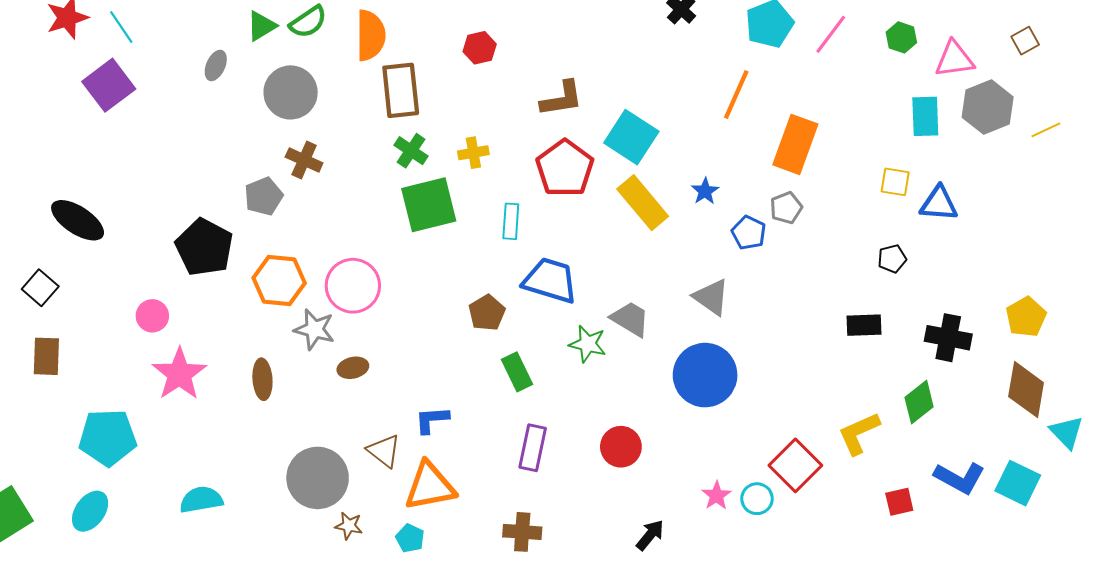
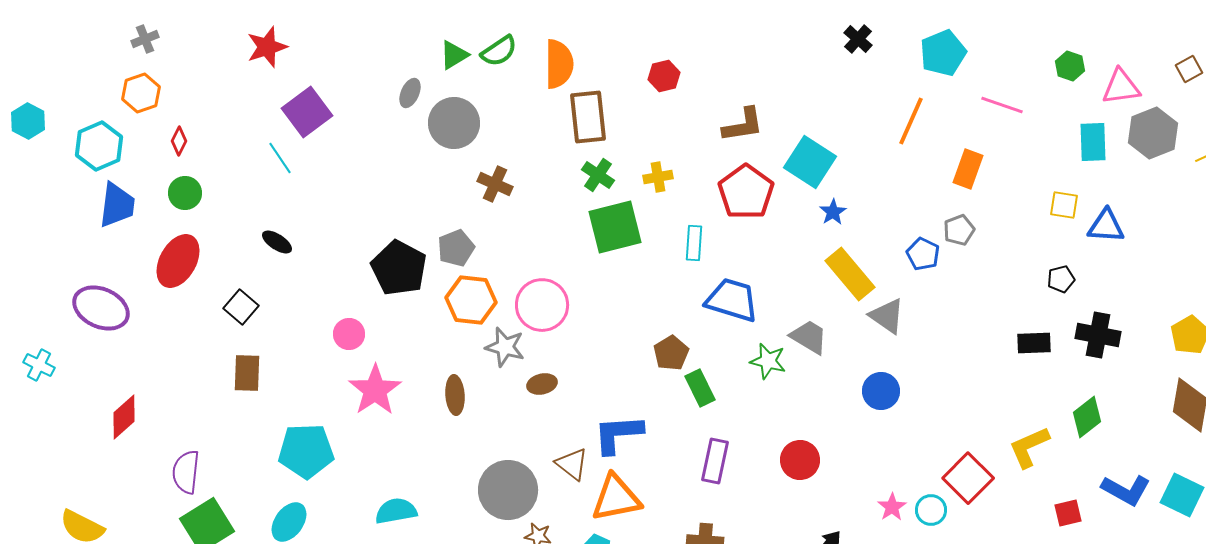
cyan line: (121, 27) -> (280, 158), moved
pink line: (831, 34) -> (1002, 105), moved, turned 72
gray circle: (291, 92) -> (454, 123), moved
orange rectangle: (795, 144) -> (968, 169), size x0.7
blue star: (705, 191) -> (833, 212), moved
gray pentagon: (264, 196) -> (456, 248), moved
yellow rectangle: (643, 203) -> (850, 274), moved
black ellipse: (78, 220) -> (277, 242), size x0.6
brown pentagon: (487, 313) -> (671, 353), moved
black cross: (948, 338) -> (1098, 335), moved
blue circle: (705, 375) -> (881, 391), size x0.6
blue L-shape: (432, 420) -> (618, 434), size x1.5

